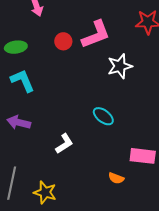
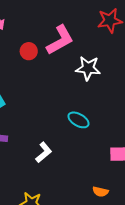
white star: (120, 66) -> (88, 68), turned 30
orange semicircle: (116, 178) -> (100, 192), moved

